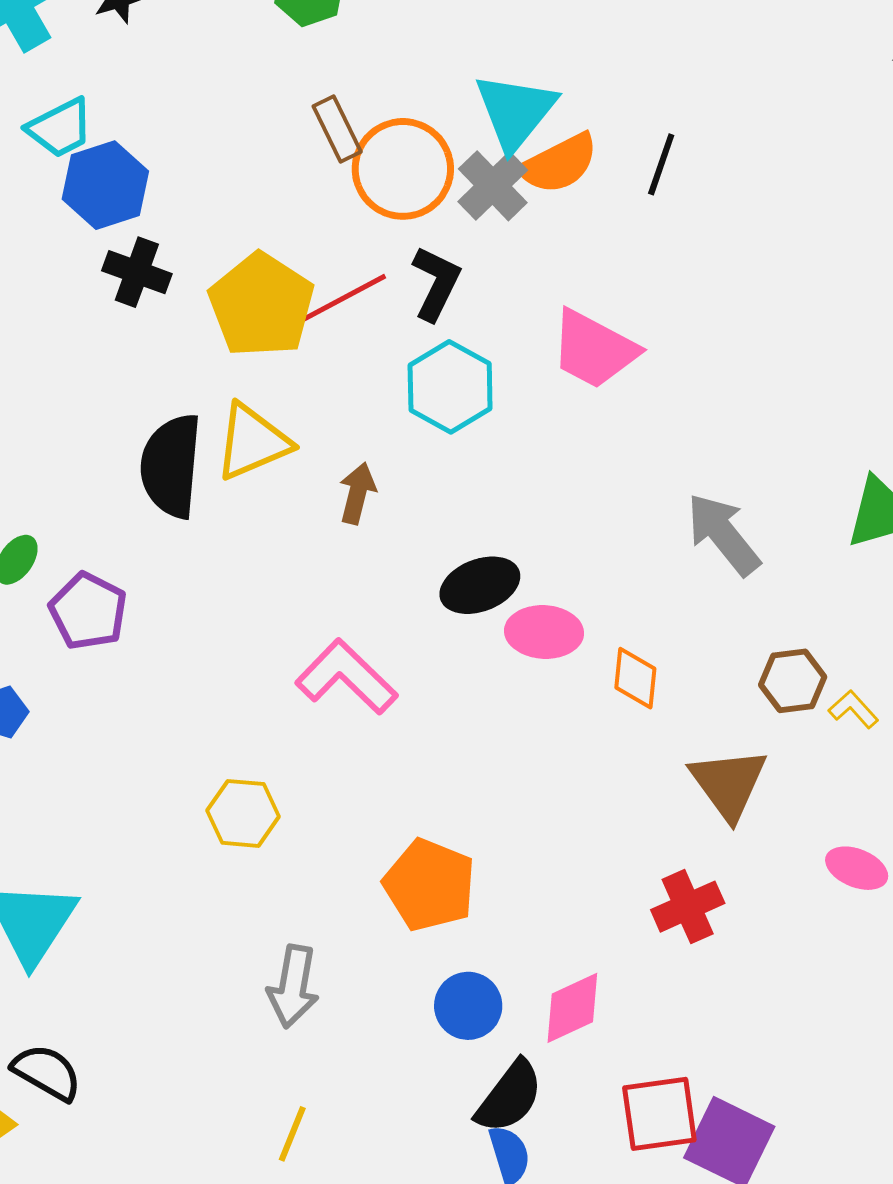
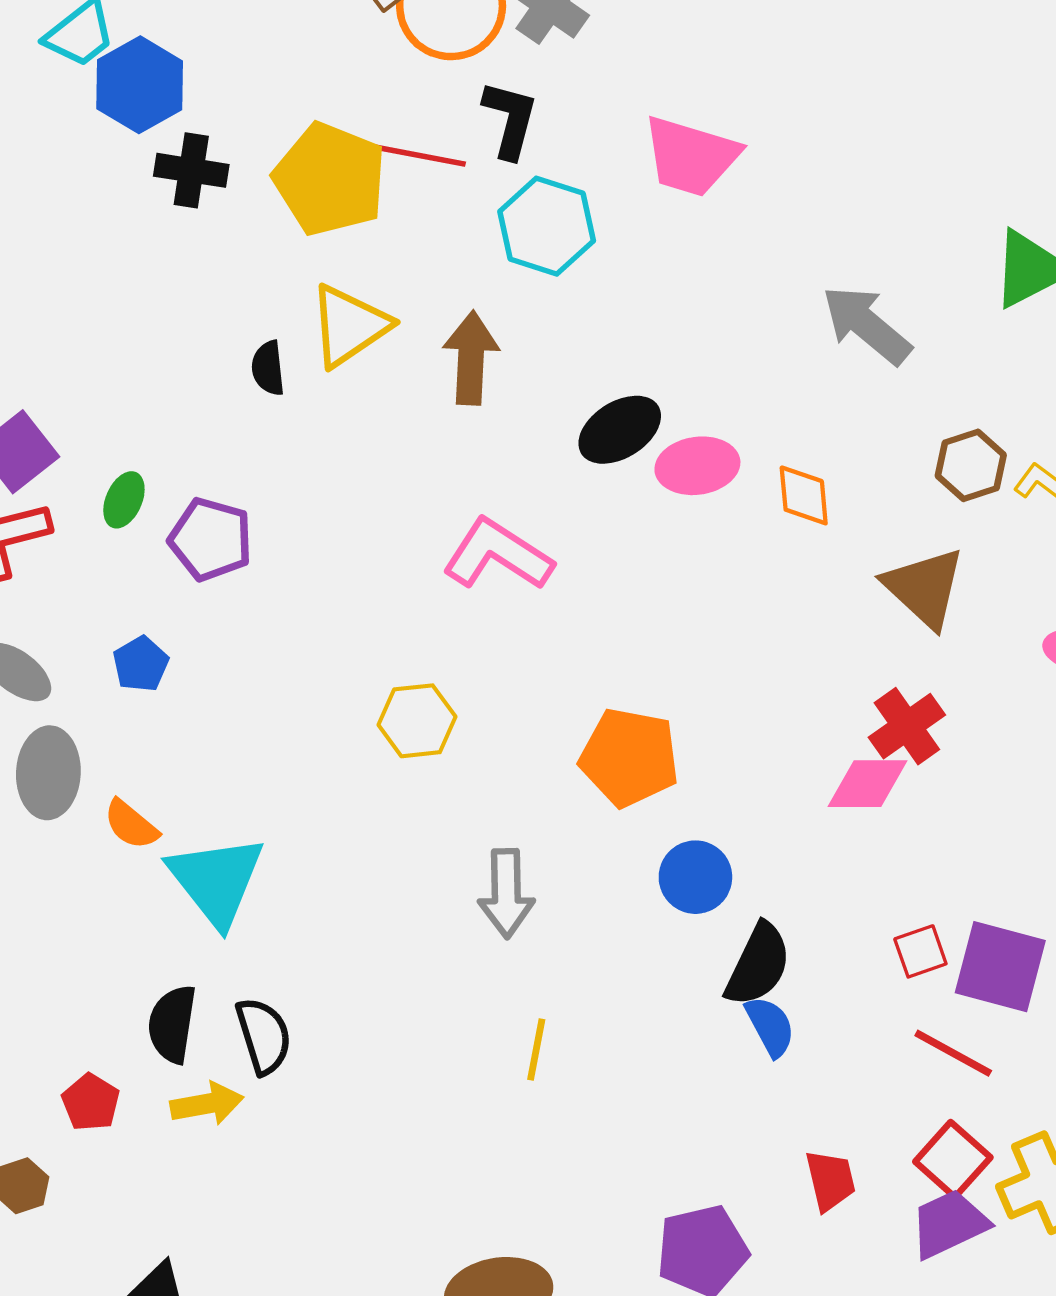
red line: (343, 298) -> (415, 155), turned 50
black semicircle: (171, 466) -> (268, 368), size x0.5
brown arrow: (357, 493) -> (471, 358), size x1.4
pink diamond: (572, 1008) -> (868, 784), moved, turned 36
black semicircle: (47, 1072) -> (264, 1036), turned 54
red square: (659, 1114) -> (920, 951), size x0.6

